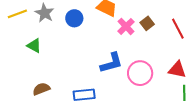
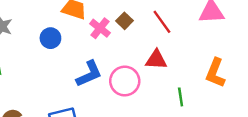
blue circle: (74, 18) -> (50, 38), moved
red triangle: (177, 70) -> (156, 60), moved

